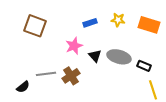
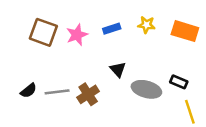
pink star: (74, 46) -> (77, 35), moved
gray ellipse: (119, 57) -> (146, 89), moved
black semicircle: (23, 87) -> (29, 91), moved

